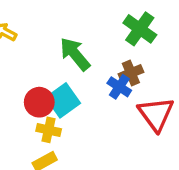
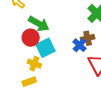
green arrow: (75, 54) -> (39, 24), moved, turned 150
red circle: (39, 102) -> (31, 38), moved

